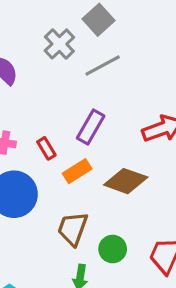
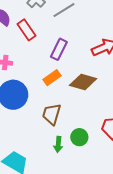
red rectangle: (46, 148) -> (27, 30), moved, size x1.5
green circle: (113, 249) -> (79, 137), moved

